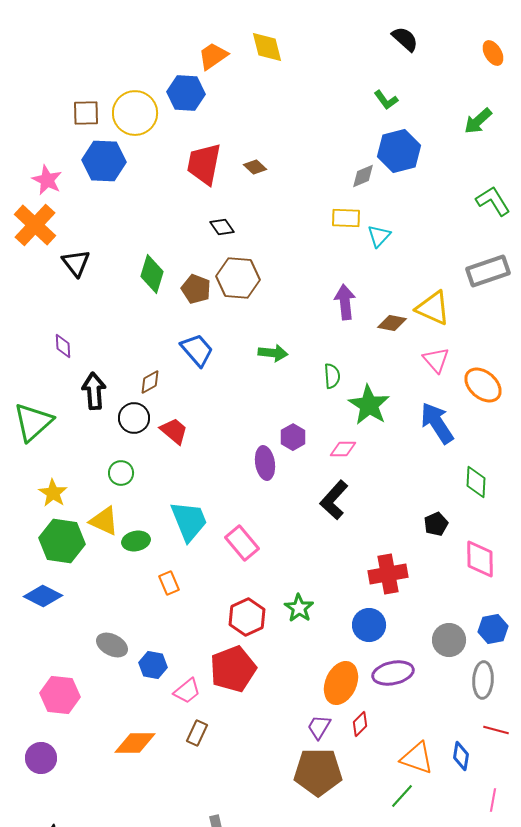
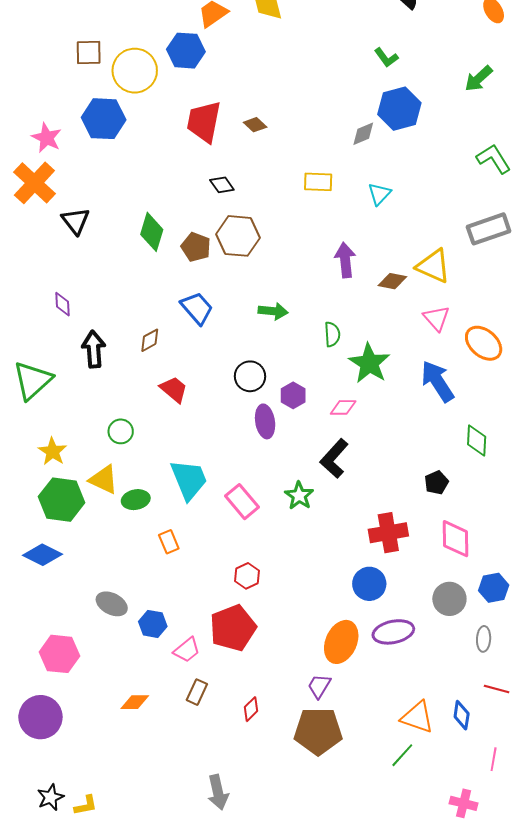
brown square: (86, 113) -> (89, 53), moved
yellow rectangle: (346, 218) -> (318, 182), moved
black circle: (134, 418) -> (250, 376), moved
pink diamond: (480, 559) -> (455, 539), moved
green star: (299, 608) -> (299, 496), moved
red hexagon: (247, 617) -> (247, 576), size x0.7
gray ellipse: (483, 680) -> (484, 639), size x0.7
red diamond: (360, 724) -> (251, 709), moved
orange diamond: (135, 743) -> (135, 702), size x0.7
purple circle: (41, 758) -> (40, 717), size x1.4

